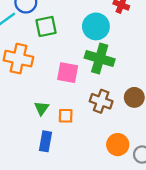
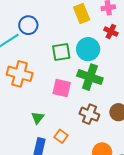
green square: (46, 26) -> (61, 52), moved
orange square: (66, 116) -> (61, 136), moved, turned 32

